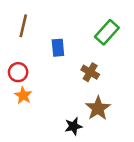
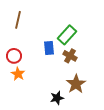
green rectangle: (107, 32) -> (67, 35), moved
blue rectangle: (58, 48) -> (49, 48), moved

